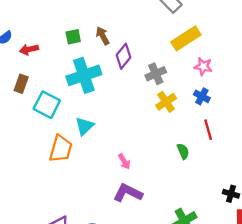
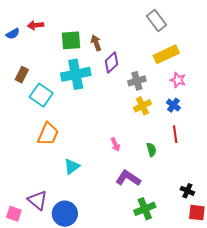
green square: (73, 37) -> (71, 40), size x1.5
red arrow: (29, 49) -> (36, 25), moved
cyan triangle: (84, 126) -> (72, 166), moved
pink arrow: (124, 161) -> (115, 144), moved
purple L-shape: (128, 193) -> (128, 178), moved

